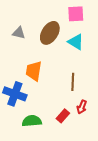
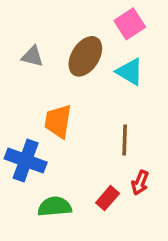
pink square: (76, 14) -> (130, 24), turned -30

